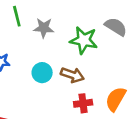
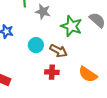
orange semicircle: (116, 99) -> (88, 74), turned -96
red cross: (83, 103) -> (52, 72), moved

